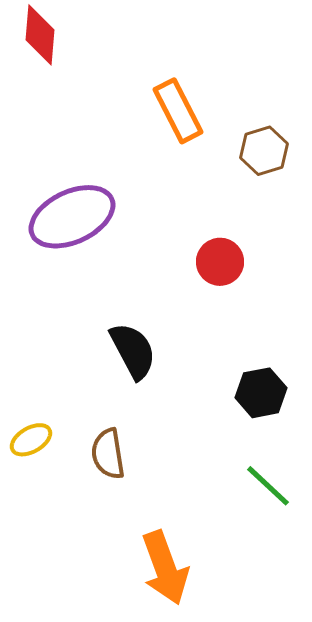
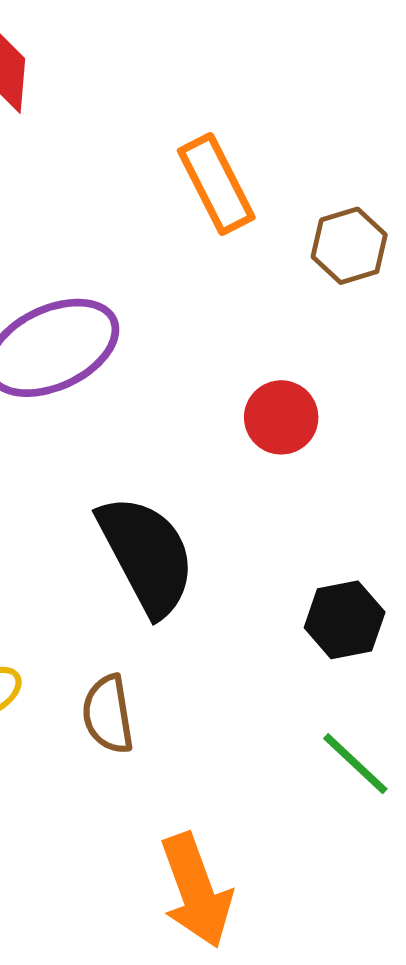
black semicircle: (133, 351) -> (147, 555), size x1.4

